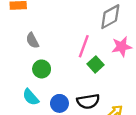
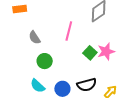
pink line: (84, 46) -> (69, 31), moved
pink star: (122, 47) -> (106, 51), moved

